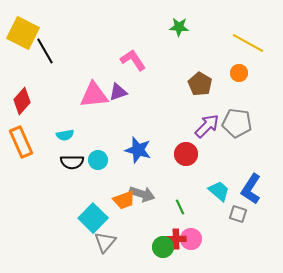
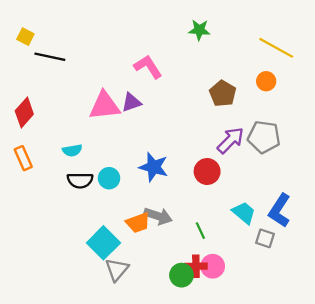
yellow square: (23, 33) -> (25, 37), size x0.5
black line: (45, 51) -> (50, 57), turned -48
orange rectangle: (21, 142) -> (23, 158), size x0.7

